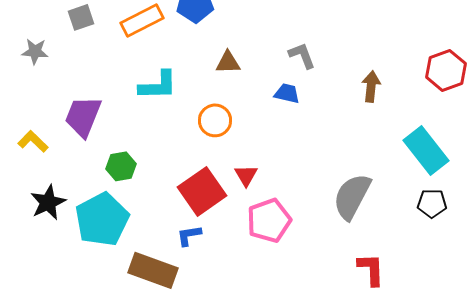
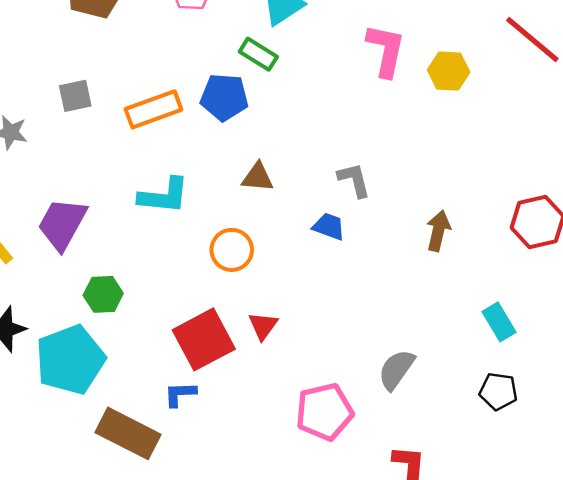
cyan rectangle: (426, 150) -> (499, 322), size x0.6
gray semicircle: (352, 196) -> (396, 370), size x0.7
pink pentagon: (269, 220) -> (324, 412), moved

